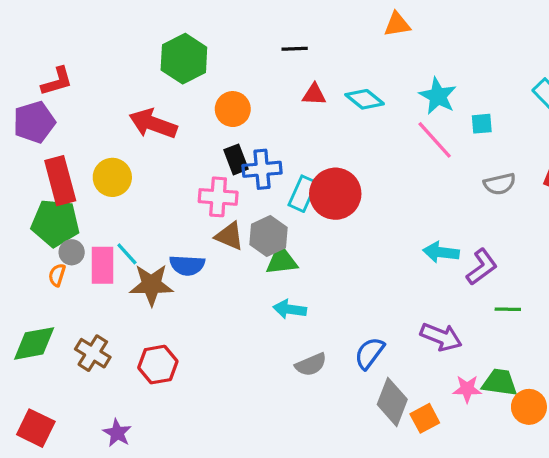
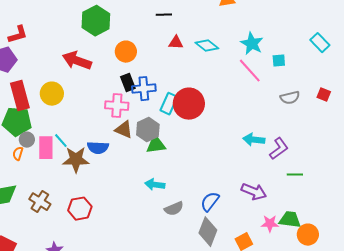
cyan arrow: (290, 309) -> (155, 185), moved
gray diamond: (392, 402) -> (208, 232), moved

